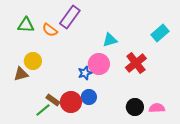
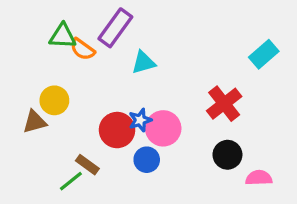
green triangle: (26, 25) -> (63, 36), moved
cyan triangle: (110, 40) -> (143, 62), moved
pink circle: (99, 64) -> (163, 128), moved
red circle: (71, 102) -> (117, 130), moved
black circle: (135, 107) -> (227, 155), moved

